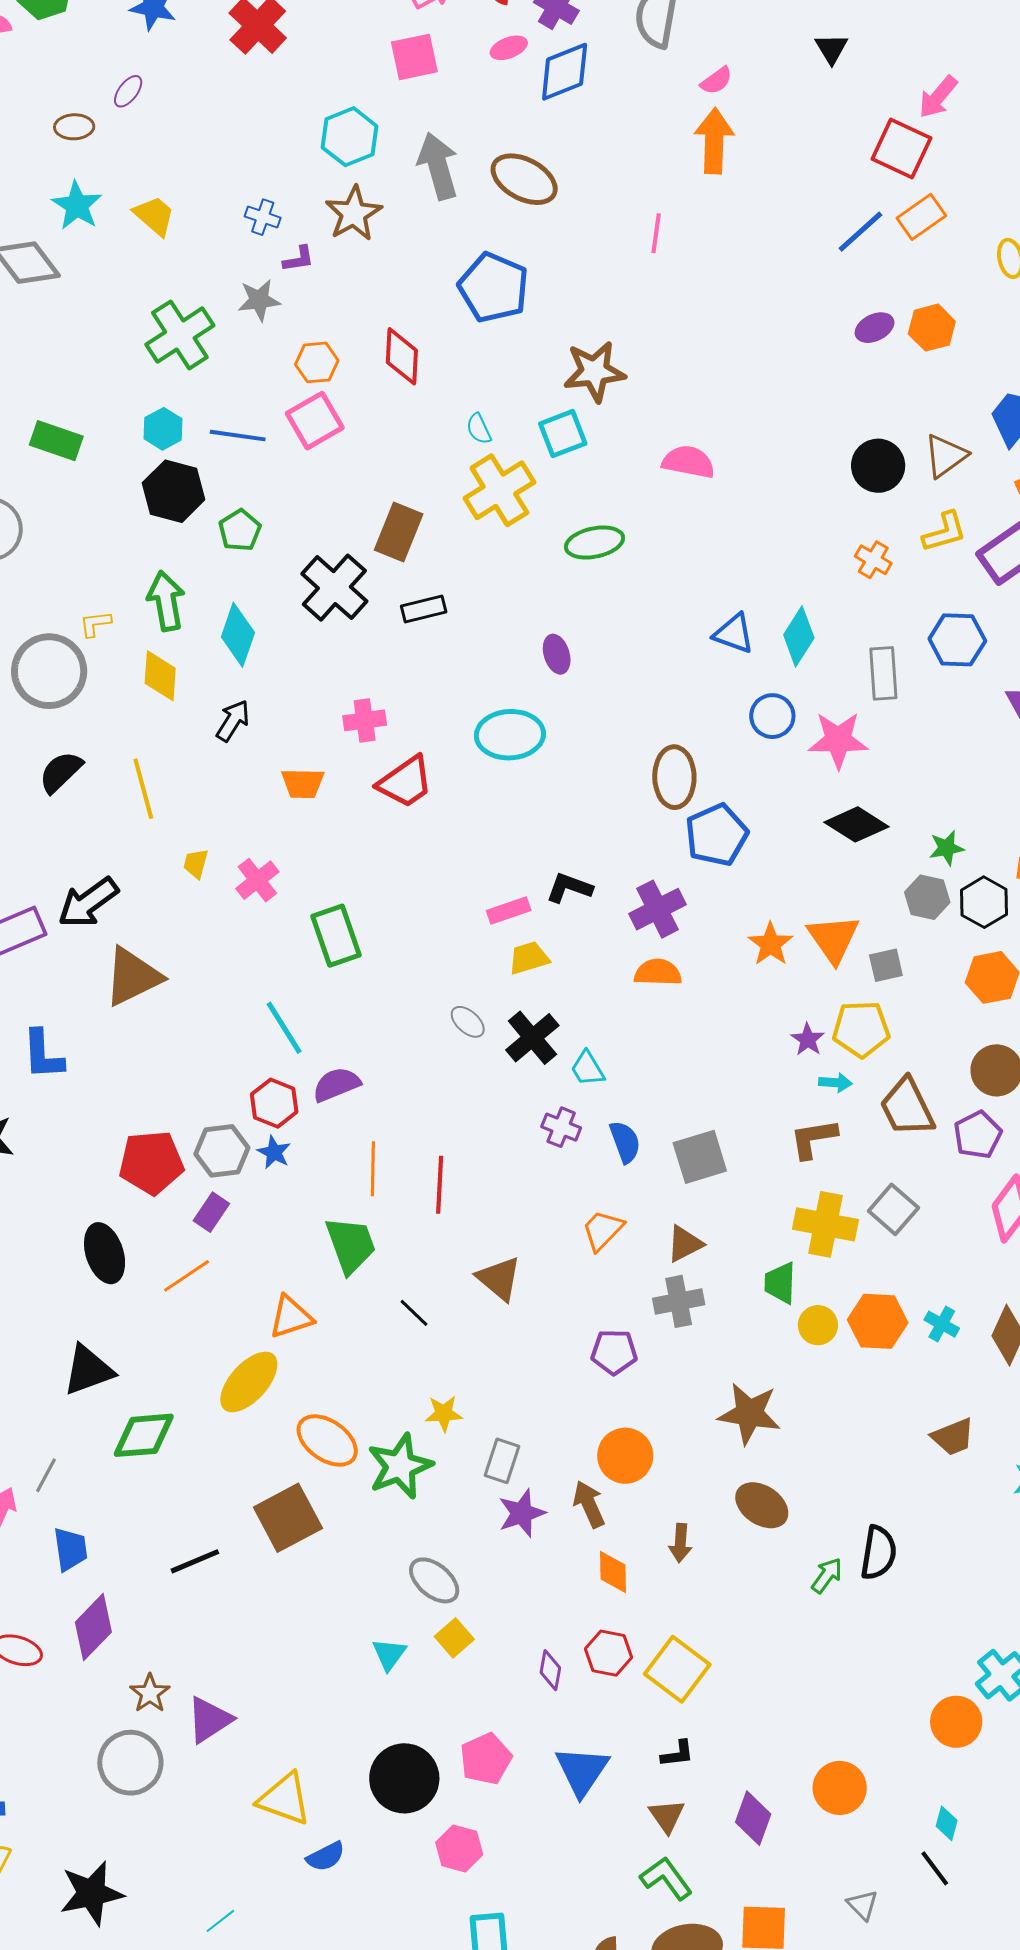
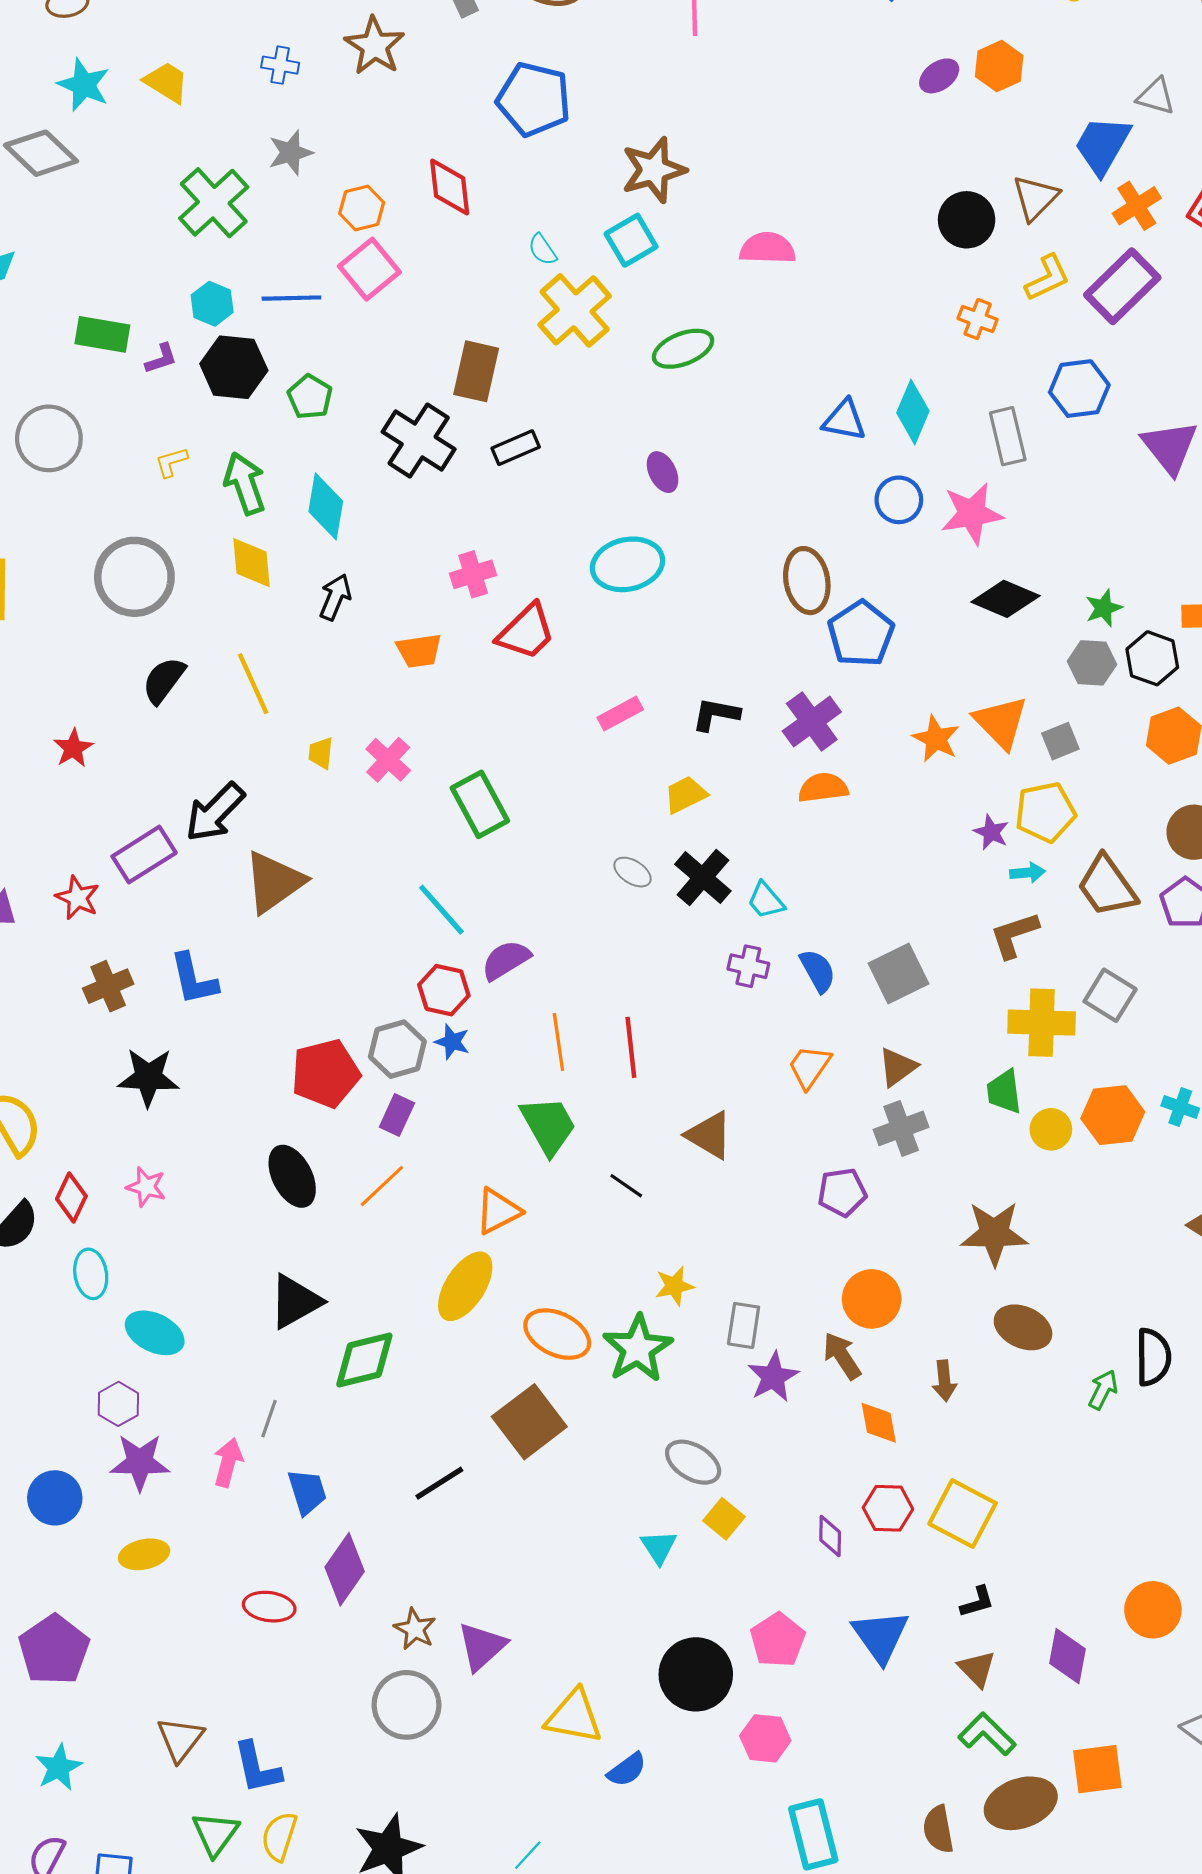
purple L-shape: (299, 259) -> (161, 359), moved
yellow L-shape: (95, 624) -> (171, 462), moved
pink rectangle: (509, 911) -> (620, 713), moved

